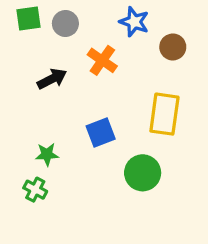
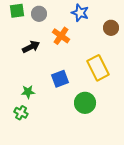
brown circle: (173, 47) -> (111, 28), moved
yellow rectangle: (164, 114) -> (98, 68), turned -35

